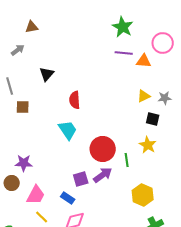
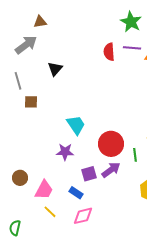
gray arrow: (18, 50) -> (26, 45), size x1.6
red semicircle: (75, 100) -> (109, 52), moved
purple star: (24, 163) -> (65, 152), moved

